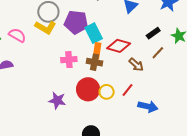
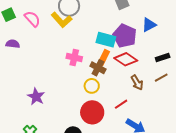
purple pentagon: (76, 22) -> (125, 36), moved
cyan rectangle: (94, 33) -> (106, 40), turned -66
red circle: (88, 89) -> (92, 112), moved
yellow circle: (107, 92) -> (92, 86), moved
purple star: (57, 100) -> (36, 97), moved

